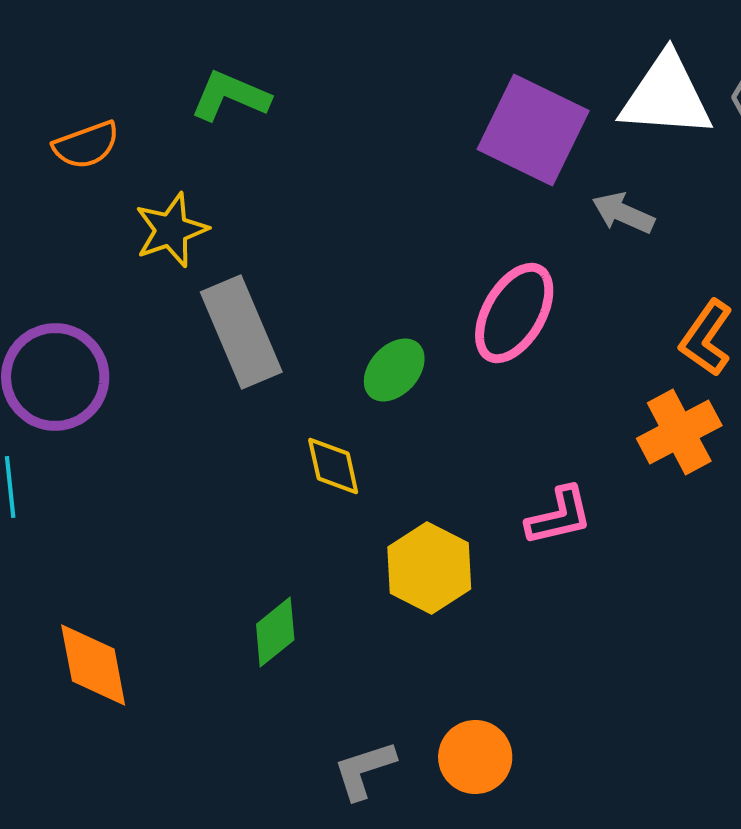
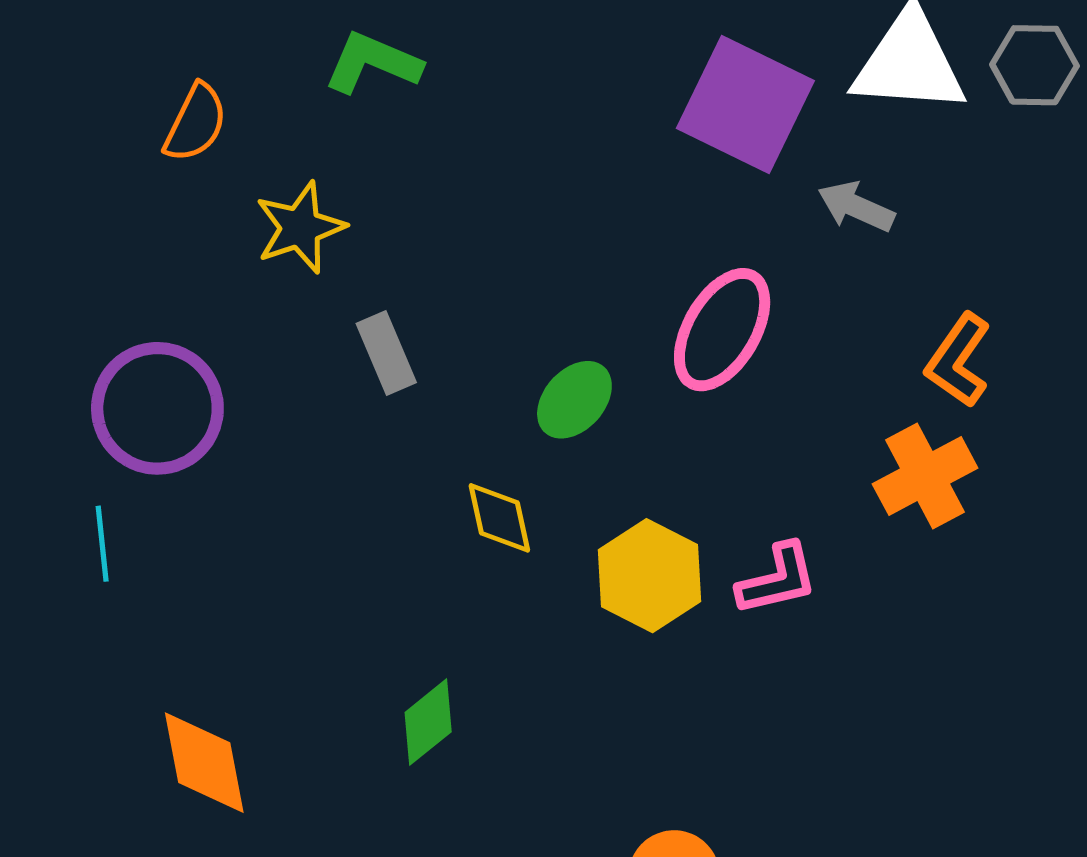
orange semicircle: (86, 145) -> (196, 123), turned -44
gray rectangle: (241, 332) -> (386, 353), size x0.6
yellow hexagon: (429, 568) -> (649, 576), moved

